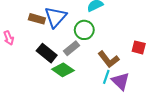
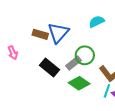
green circle: (84, 30) -> (85, 55), moved
green diamond: (63, 70) -> (79, 83), moved

